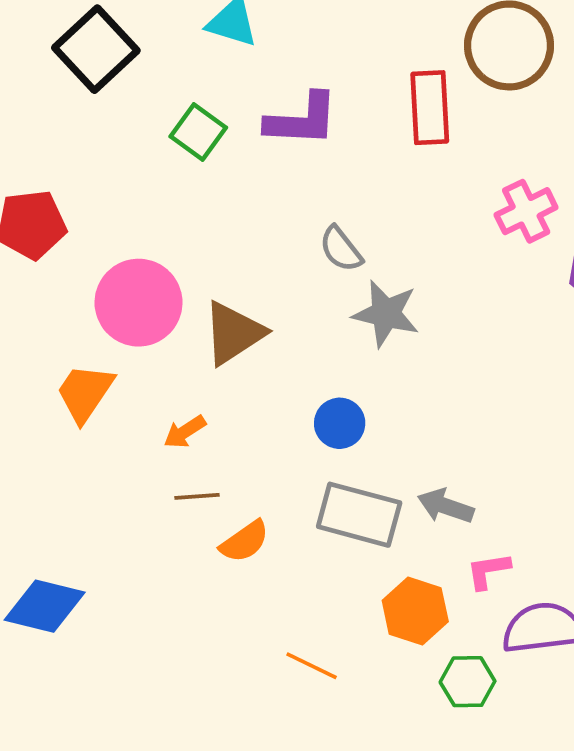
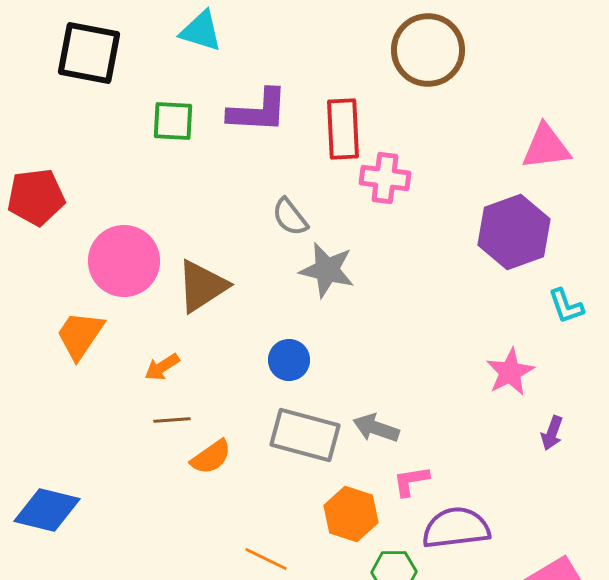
black square: (96, 49) -> (89, 53), turned -36
red rectangle: (430, 108) -> (343, 129), moved
green square: (198, 132) -> (173, 121), turned -33
pink cross: (526, 211) -> (385, 178), moved, turned 33

